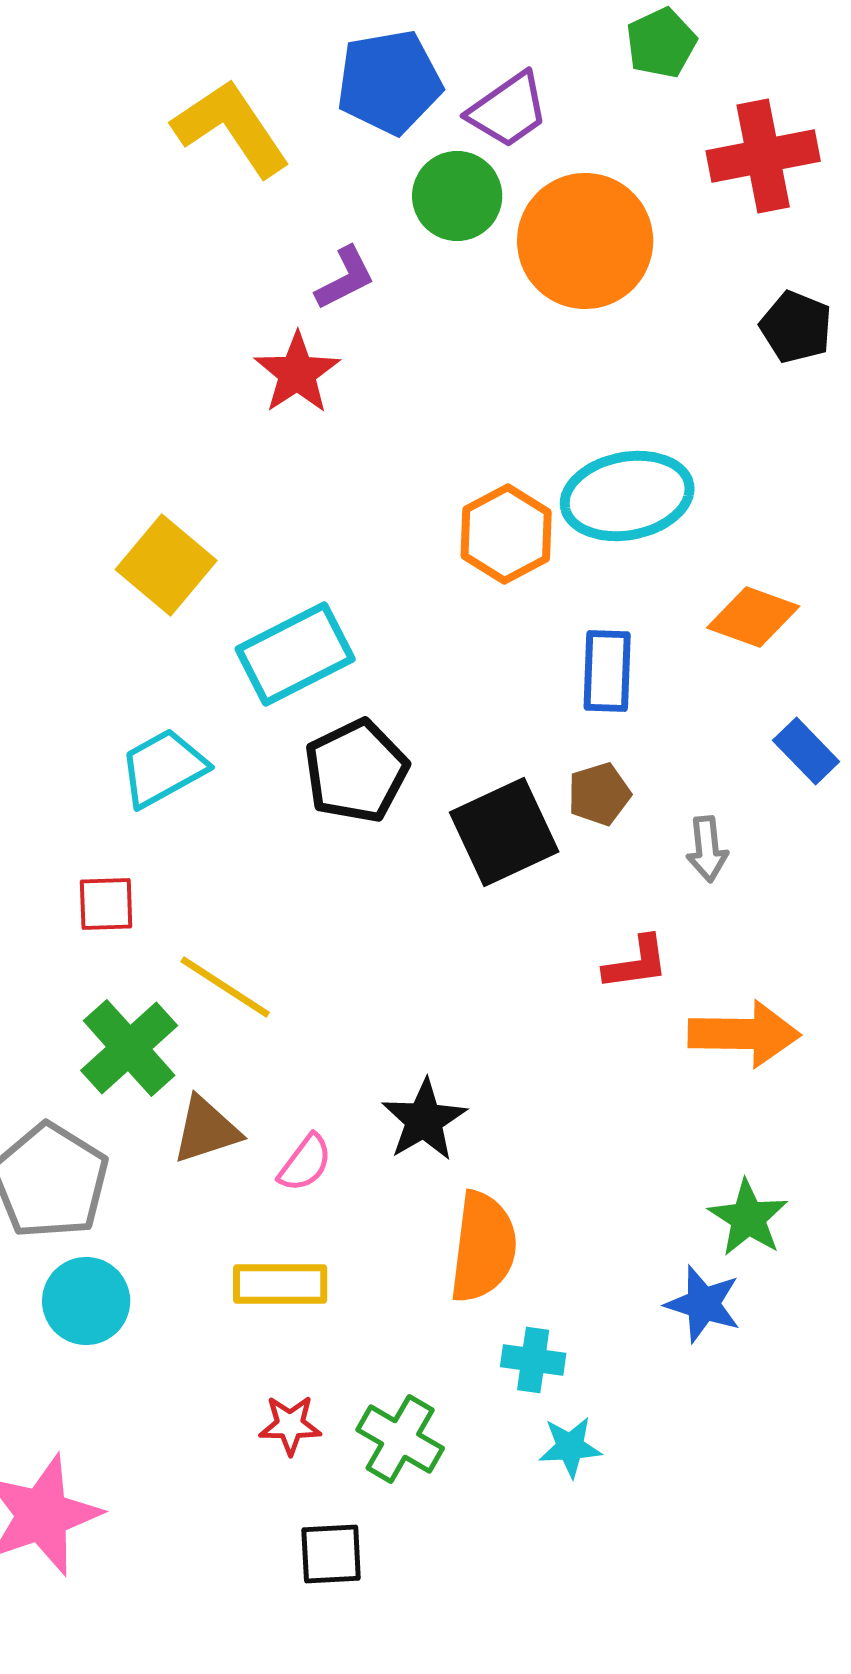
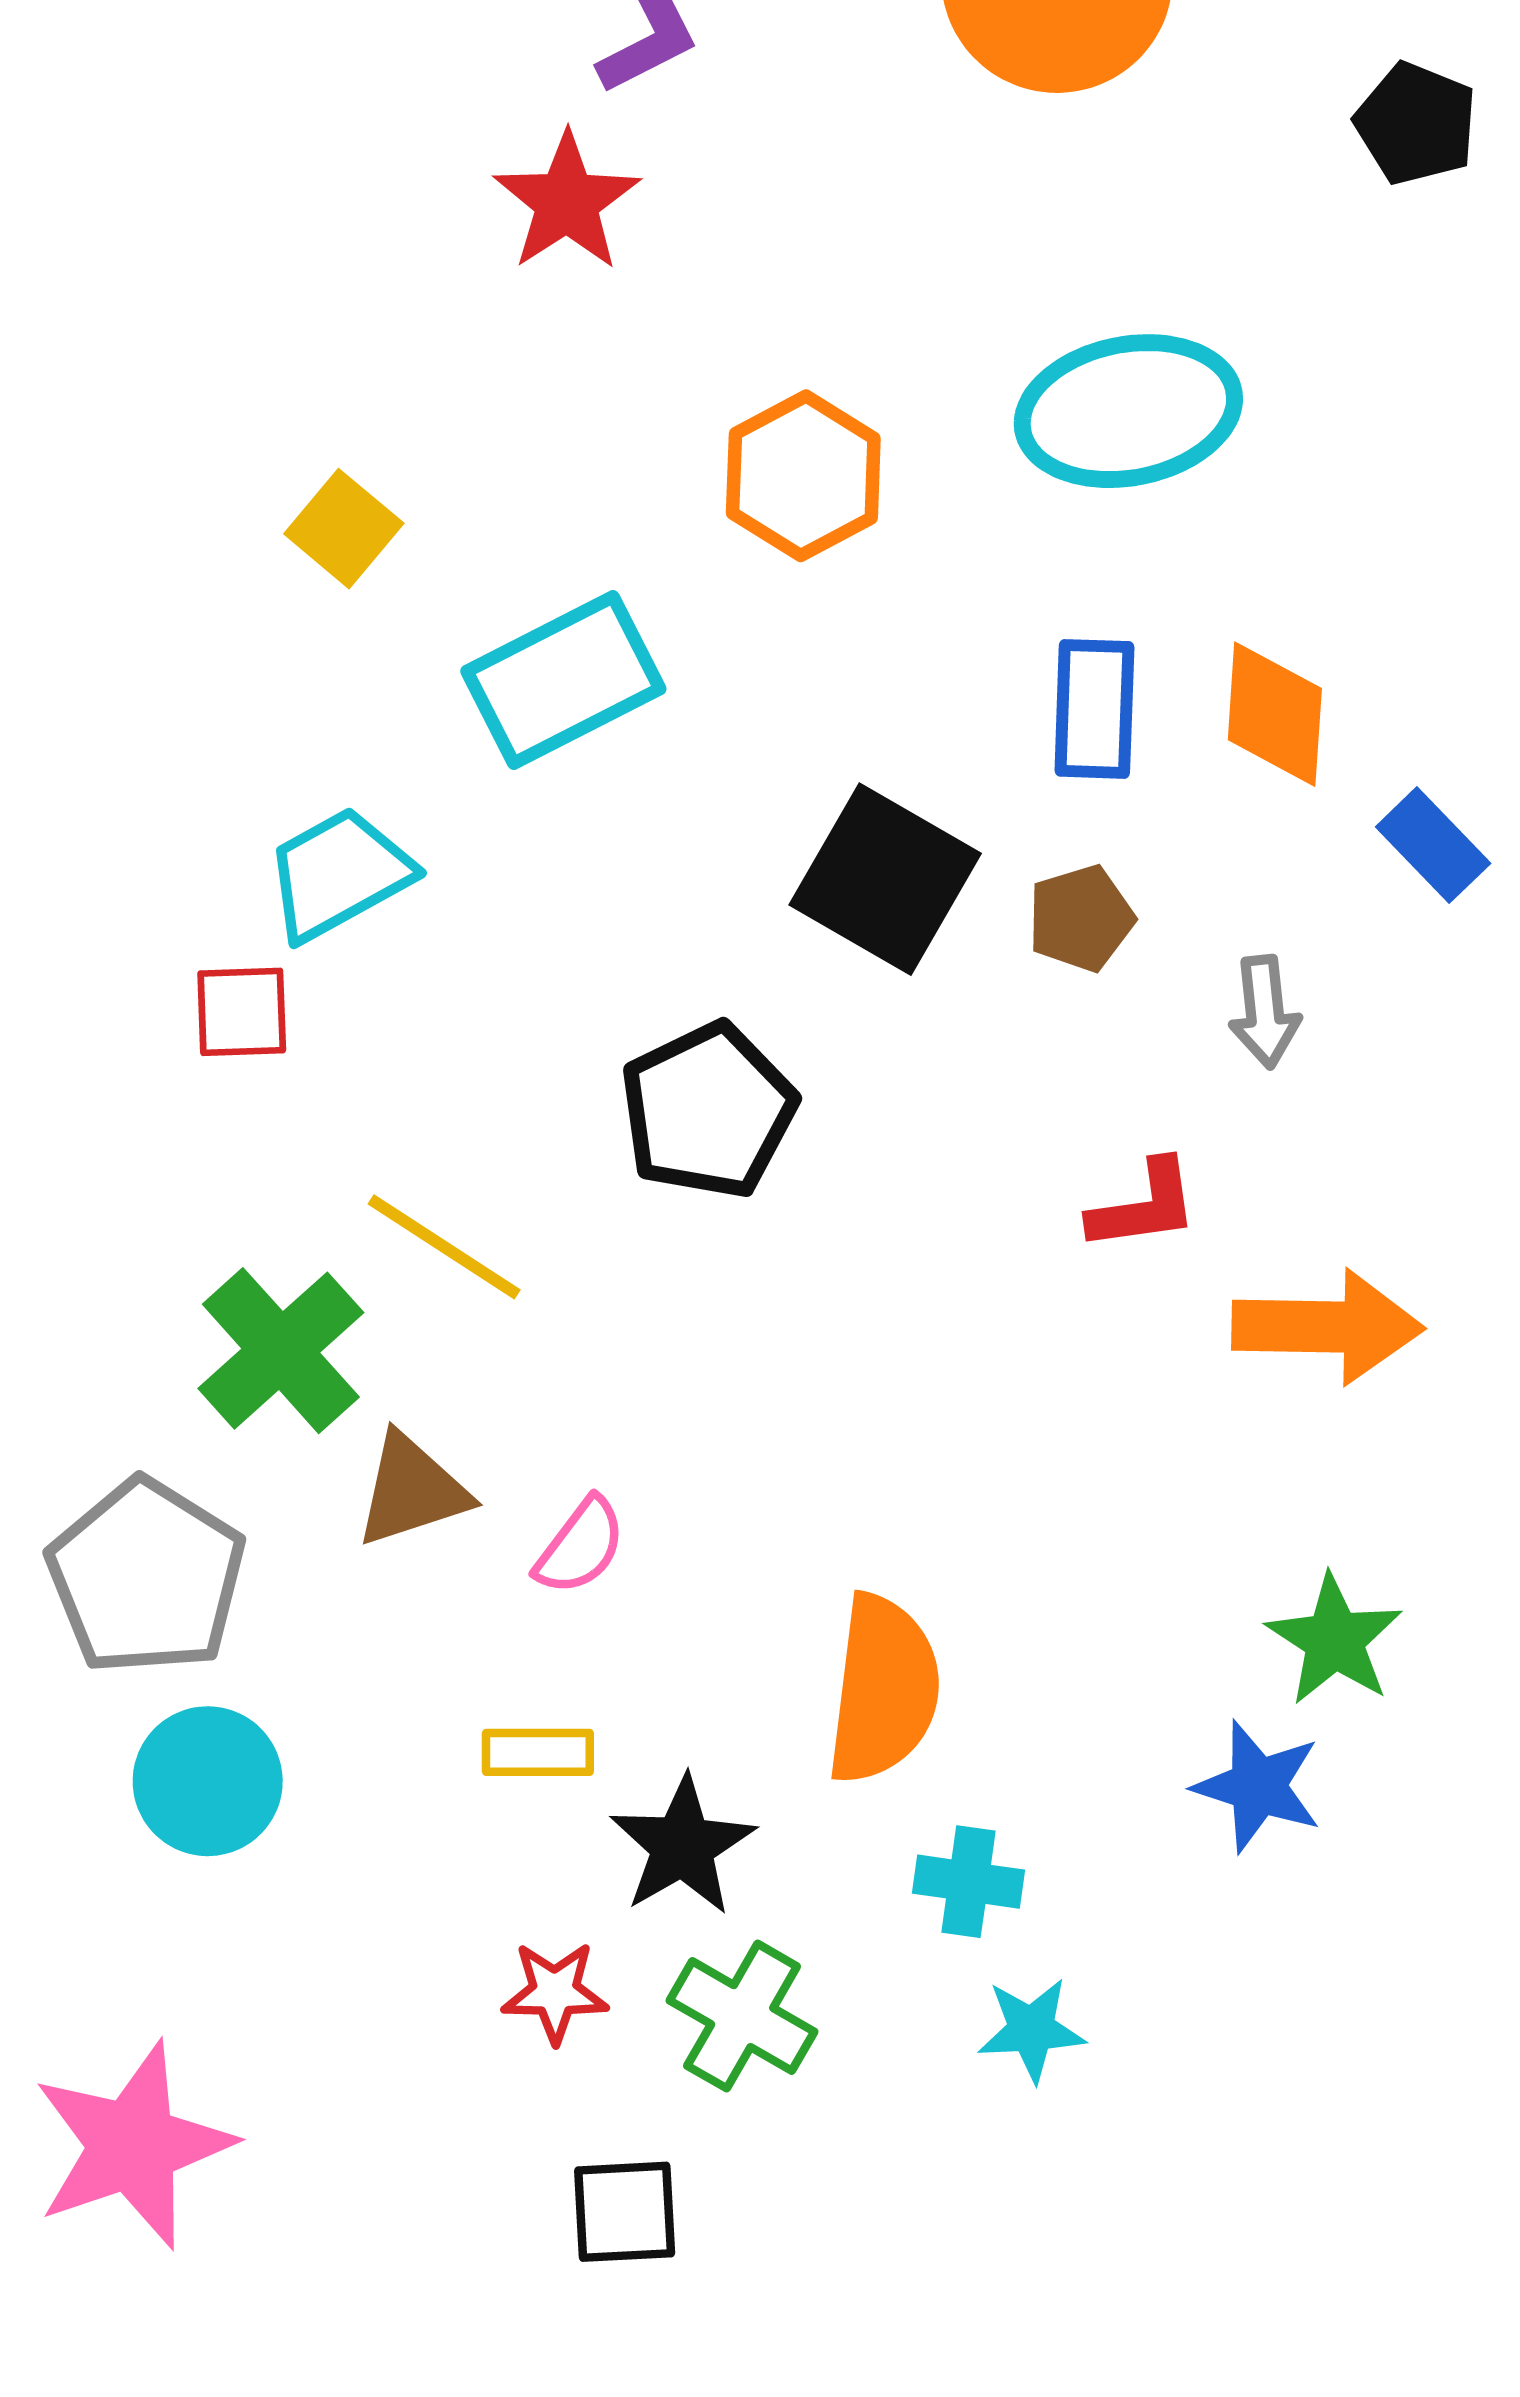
orange hexagon: (506, 534) -> (803, 476), moved
yellow square: (166, 565) -> (344, 529), size x0.7
orange diamond: (753, 617) -> (1275, 714), moved, turned 74
black pentagon: (356, 771) -> (708, 1111), moved
black square: (504, 832) -> (885, 879), moved, turned -35
red square: (106, 904) -> (242, 1012), moved
black star: (424, 1120) -> (683, 1846), moved
yellow rectangle: (280, 1284) -> (538, 1752), size x0.7

